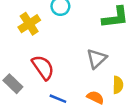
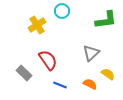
yellow semicircle: (118, 85) -> (108, 74), turned -56

